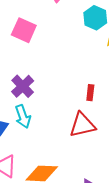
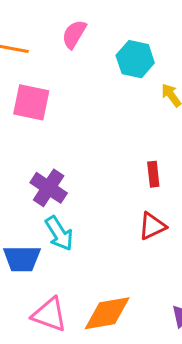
red triangle: (82, 125) -> (152, 226), size x0.7

